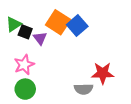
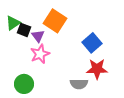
blue square: (77, 25) -> (92, 43), moved
pink star: (24, 65) -> (40, 54), moved

